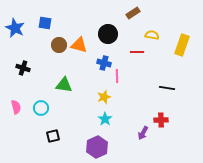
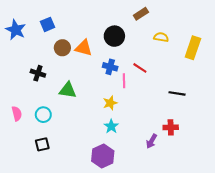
blue square: (45, 23) -> (48, 24), turned -32
red line: (137, 52) -> (140, 68), moved, turned 32
black cross: (23, 68) -> (38, 73), moved
black square: (53, 136) -> (42, 144), moved

